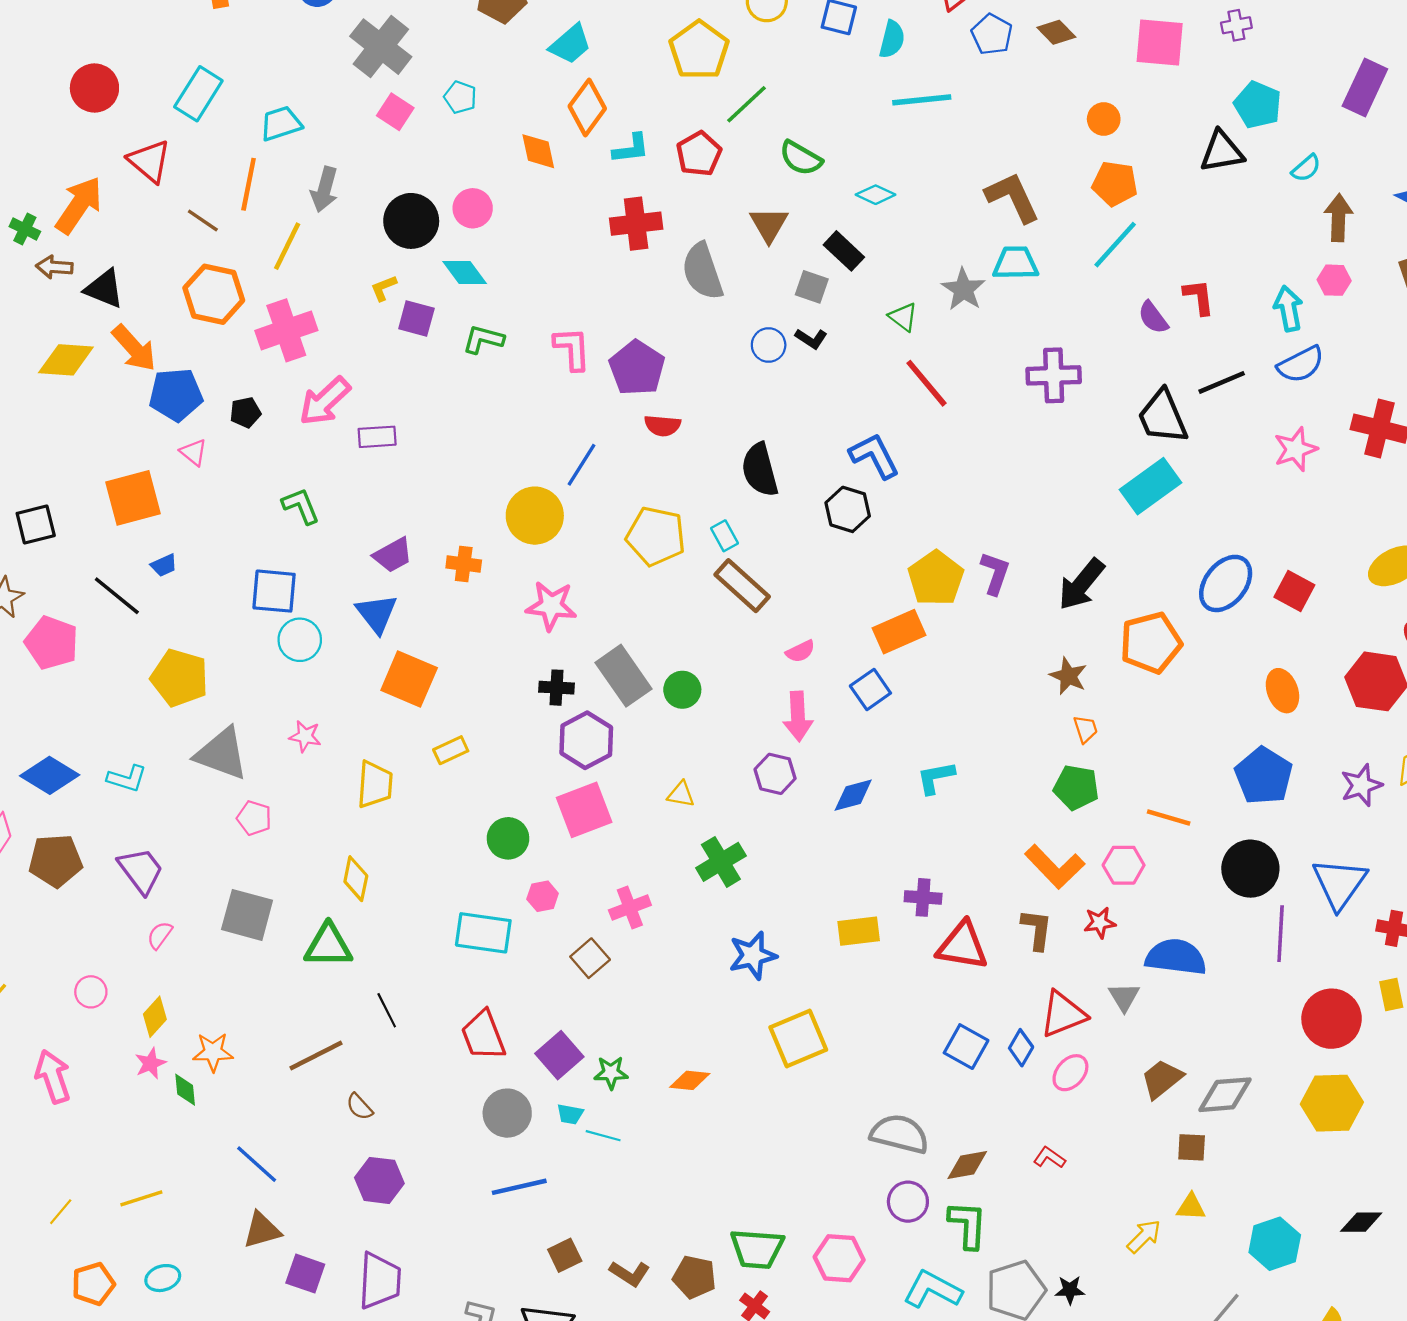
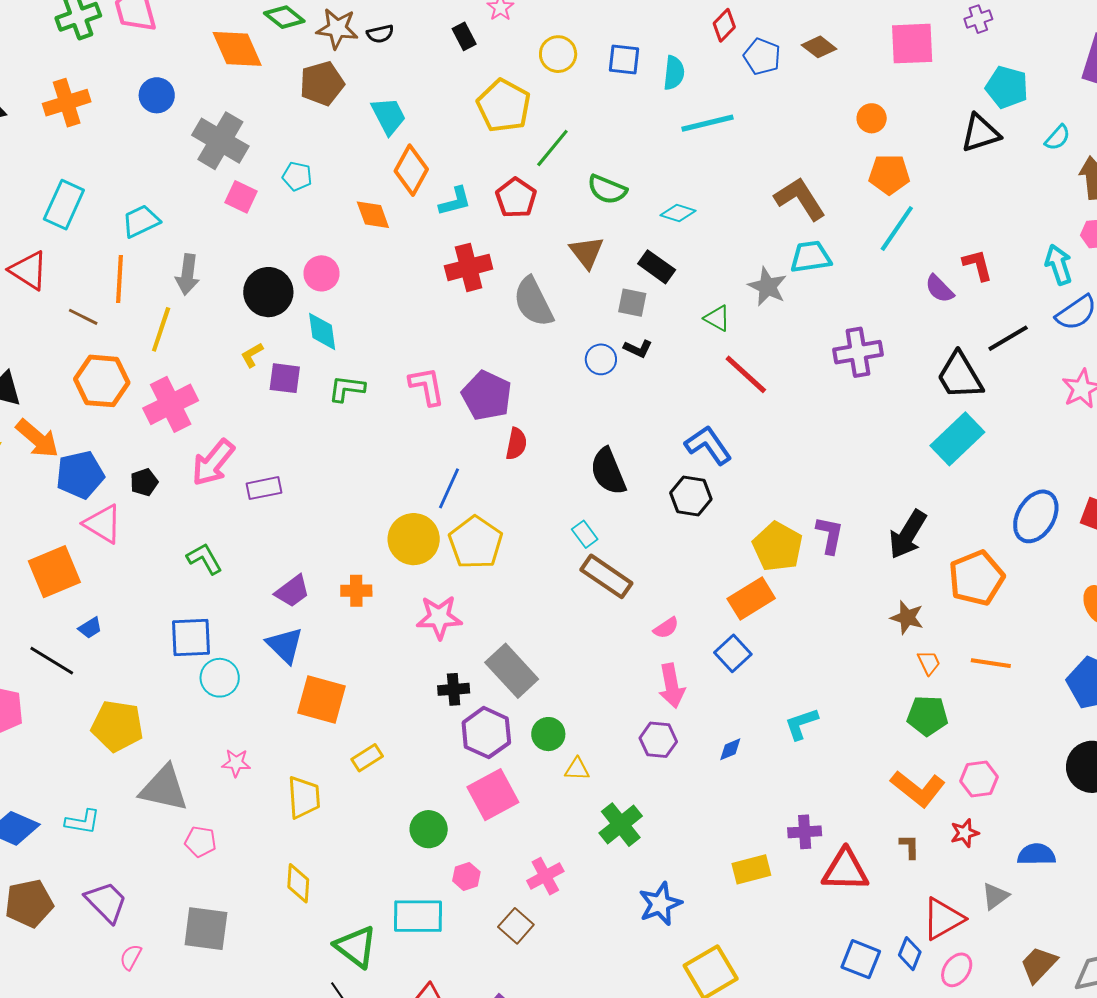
cyan trapezoid: (570, 44) -> (389, 116), turned -69
cyan diamond: (465, 272) -> (322, 331), turned 36
red semicircle: (662, 426) -> (516, 444), turned -76
pink triangle: (194, 452) -> (103, 524), size x1.6
yellow pentagon: (656, 536) -> (476, 543), moved, turned 30
green circle: (682, 690) -> (548, 734), moved
blue diamond: (853, 795) -> (730, 749), size x0.7
orange line: (1169, 818) -> (991, 663), moved
brown L-shape: (1037, 929) -> (910, 847), size x0.7
green triangle: (328, 946) -> (356, 947), moved, turned 45
blue semicircle: (1176, 957) -> (1036, 854), size x0.7
gray triangle: (1124, 997) -> (995, 896), turned 32

